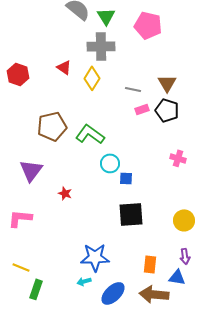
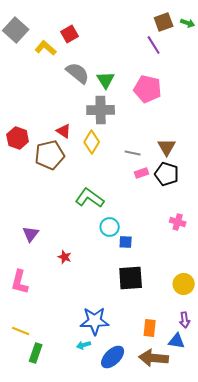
brown pentagon: (52, 126) -> (50, 155), moved
purple triangle: (31, 170) -> (31, 234), size x0.7
pink L-shape: (20, 218) -> (20, 282), turned -80

